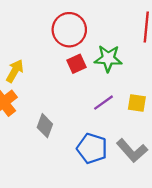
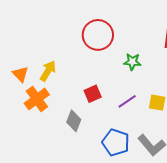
green star: (108, 58) -> (132, 62), size x0.7
red square: (77, 64) -> (93, 94), moved

